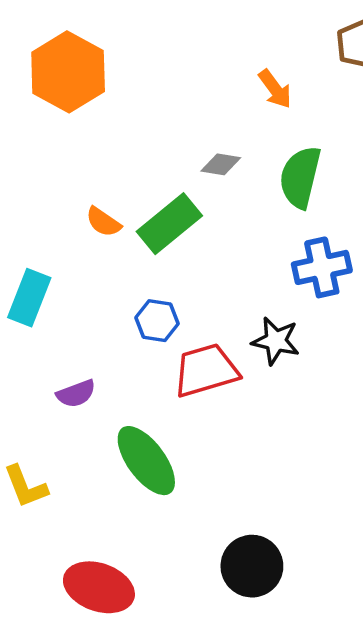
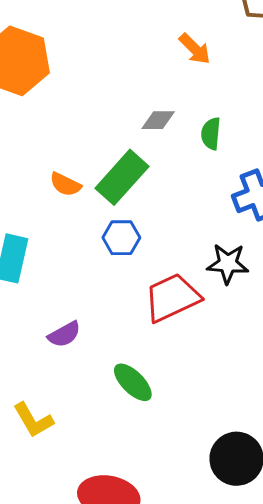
green semicircle: (300, 177) -> (211, 134), moved, size x0.6
blue hexagon: (157, 321) -> (121, 238), moved
green ellipse: (146, 461) -> (133, 382), size x0.7

